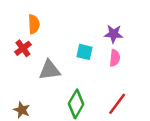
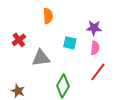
orange semicircle: (34, 24) -> (48, 16), moved
red line: (117, 104) -> (98, 72), moved

